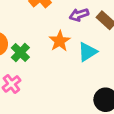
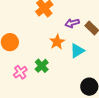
green cross: (20, 52) -> (42, 66), moved

